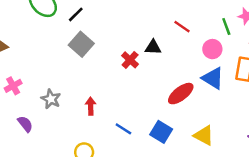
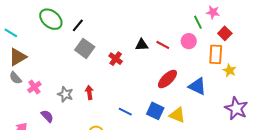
red line: (182, 27) -> (163, 45), moved
red cross: (130, 60) -> (116, 59), moved
blue triangle: (213, 78) -> (197, 86), moved
red arrow: (91, 106) -> (89, 92), moved
yellow triangle: (204, 135) -> (177, 115), moved

